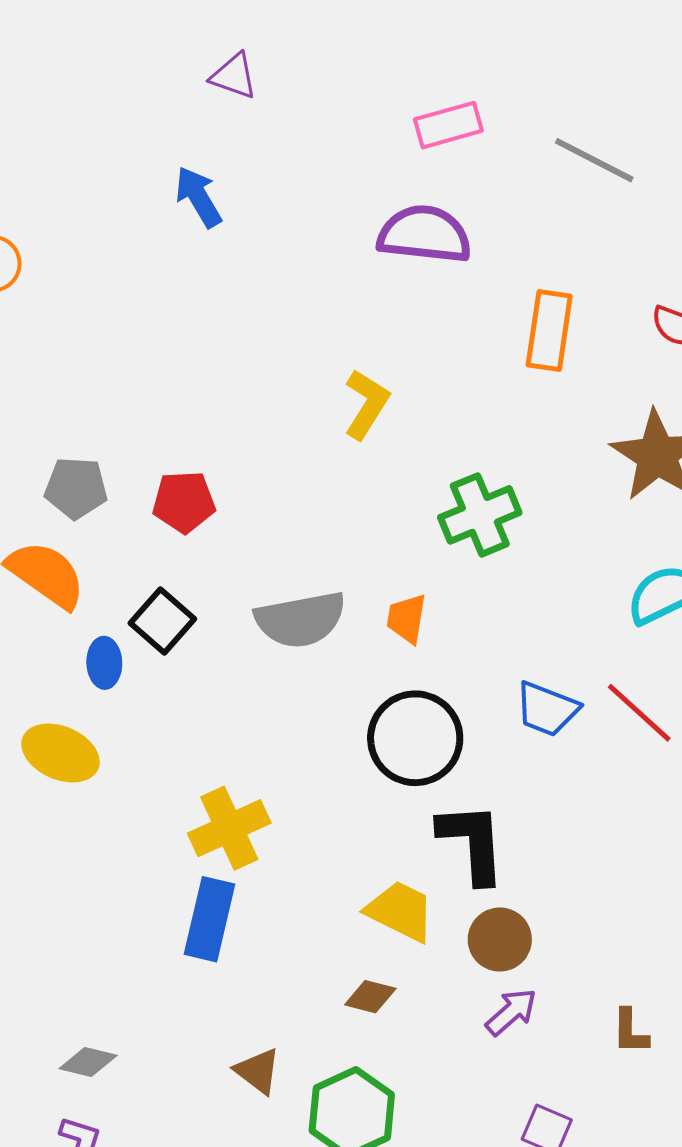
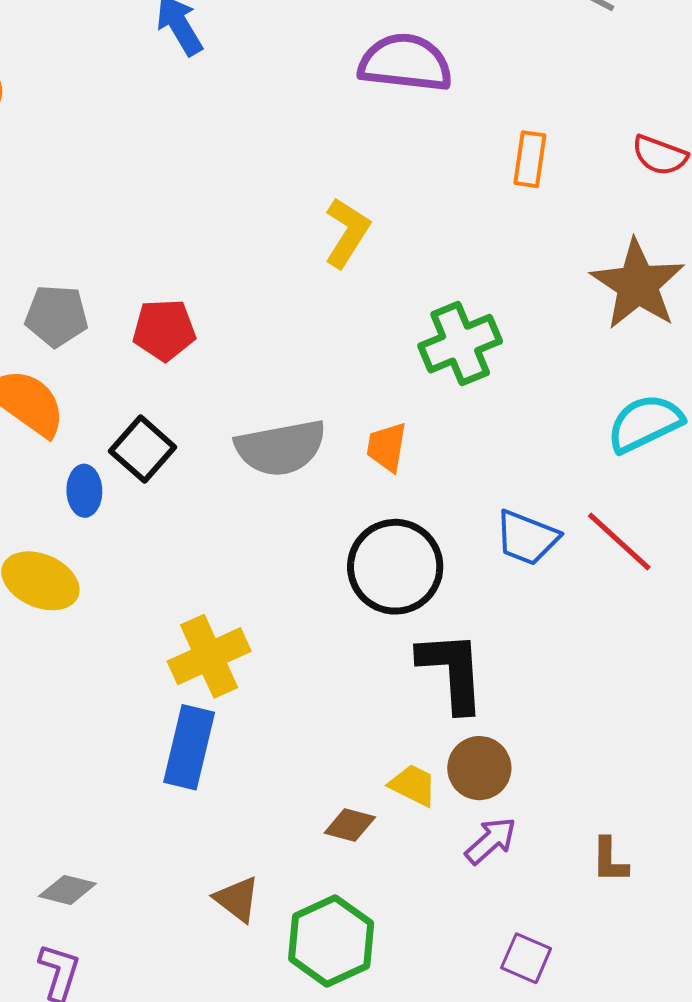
orange rectangle: (549, 330) -> (530, 159), size x0.7
yellow trapezoid: (400, 911) -> (413, 785), moved, size x0.7

